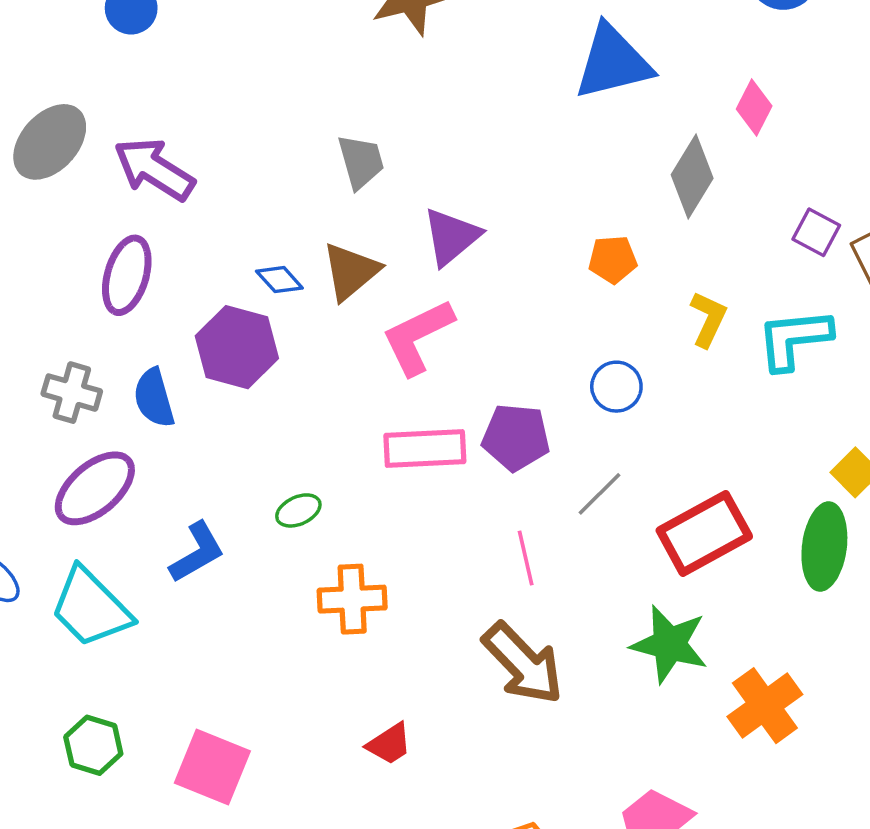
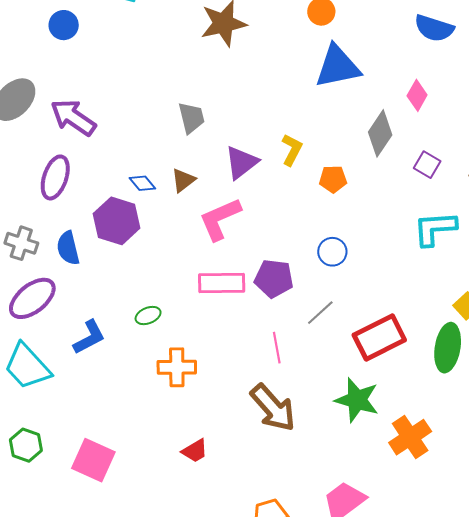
purple square: (816, 232) -> (427, 165), moved
brown triangle: (351, 271) -> (183, 180), size x0.7
yellow L-shape: (708, 319) -> (292, 150), moved

